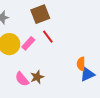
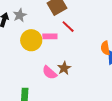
pink rectangle: (28, 43) -> (50, 36), turned 56

